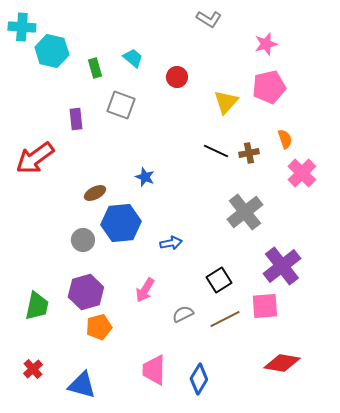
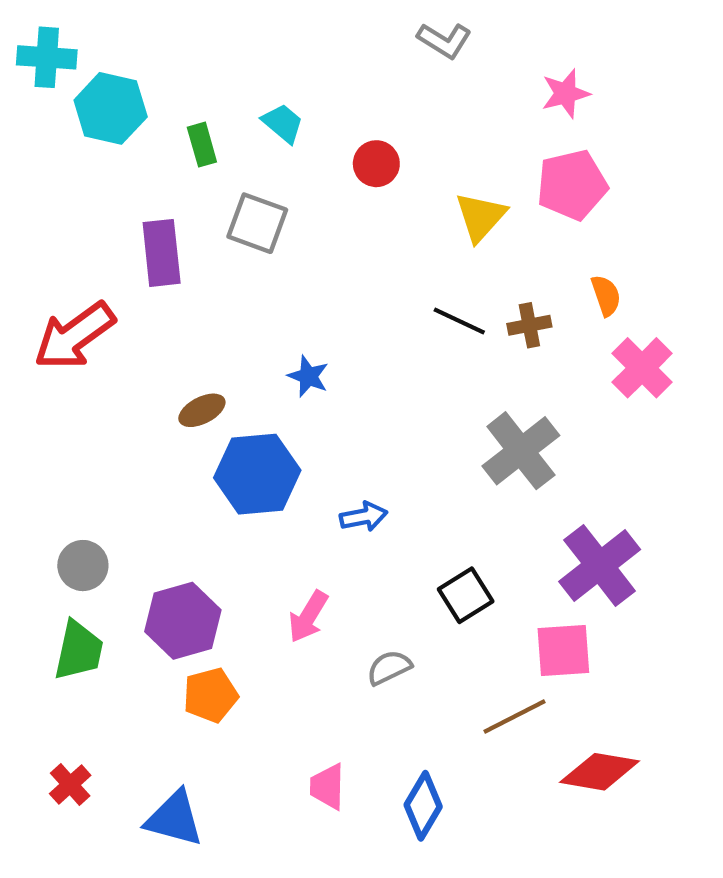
purple rectangle: (76, 119) -> (162, 253), size x1.4
gray circle: (83, 240) -> (83, 566), moved
brown line: (225, 319) -> (515, 716), moved
pink trapezoid: (154, 370) -> (327, 787), size x0.7

